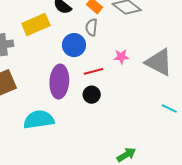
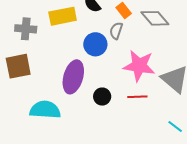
pink star: (121, 57) -> (139, 66), size x2.0
red line: (94, 71) -> (137, 97), moved

